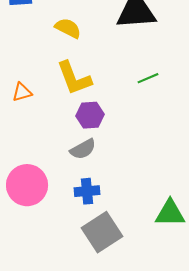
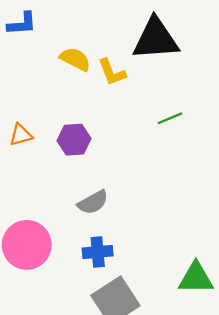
yellow L-shape: (74, 78) -> (112, 72), moved, size x0.7
purple hexagon: (90, 115) -> (74, 140), moved

